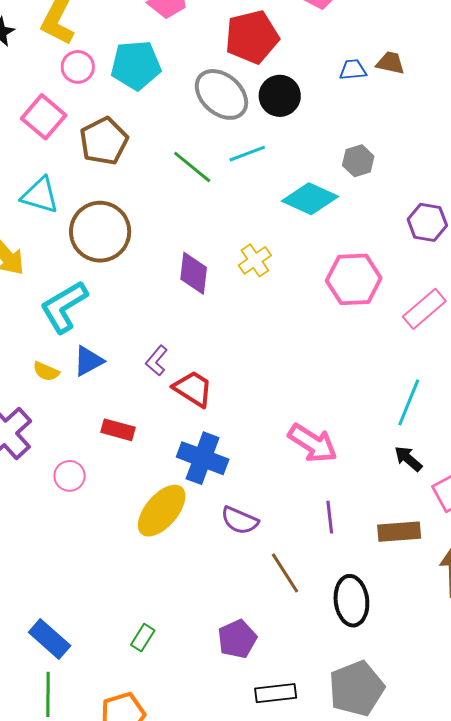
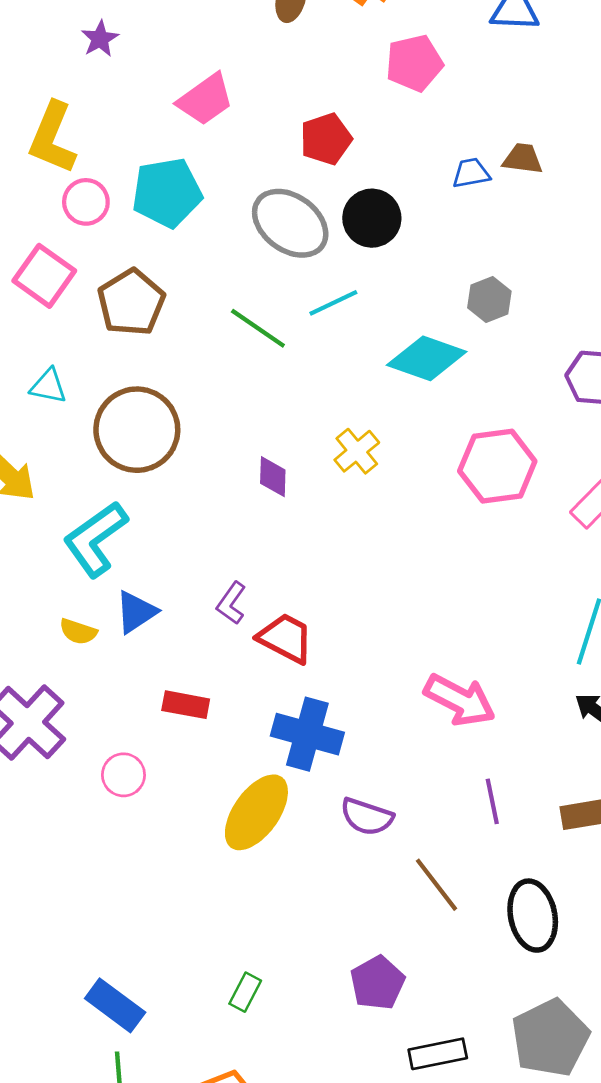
red pentagon: (252, 37) -> (326, 139), size x0.7
cyan triangle: (40, 195) -> (48, 386), size x0.7
purple diamond: (194, 273) -> (273, 477), size x0.7

